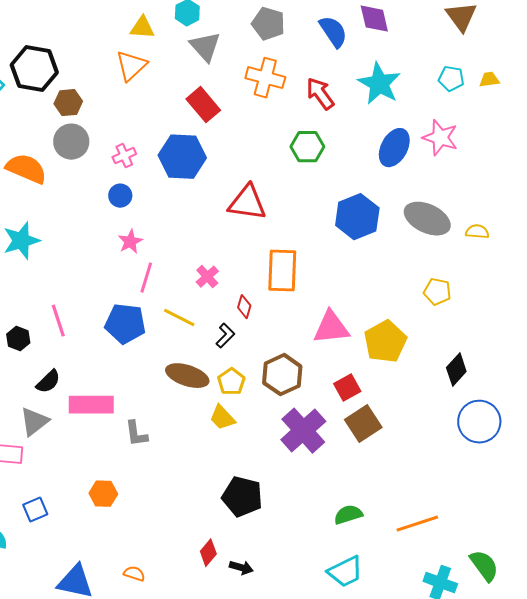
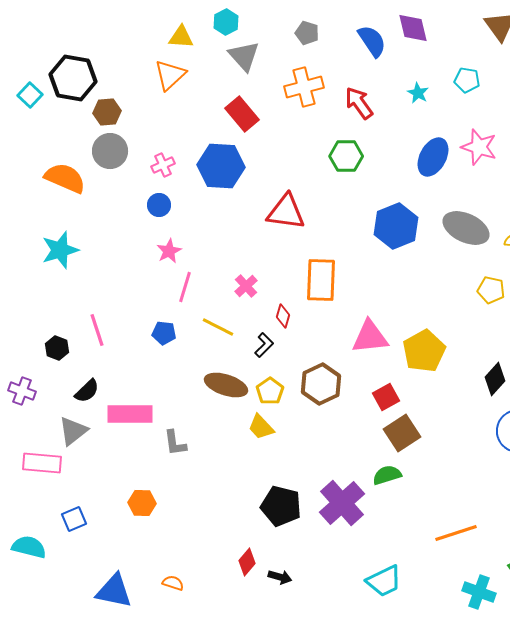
gray pentagon: (268, 24) -> (307, 33), size x0.7
orange cross: (265, 78) -> (304, 87), turned -30
cyan pentagon: (451, 79) -> (467, 80), moved
cyan star: (379, 84) -> (418, 93), size x0.5
yellow pentagon: (437, 292) -> (491, 290), moved
blue pentagon: (125, 324) -> (164, 333), size x0.6
purple cross: (303, 431) -> (342, 503), moved
green semicircle: (348, 515) -> (387, 475), moved

